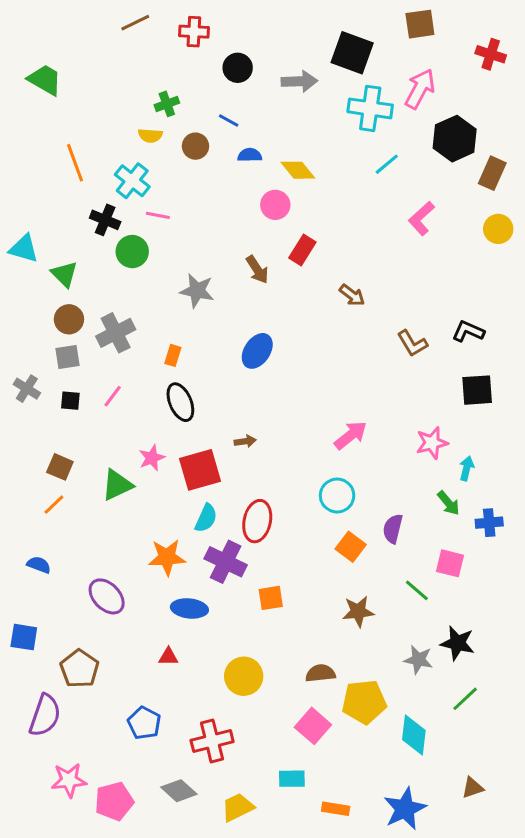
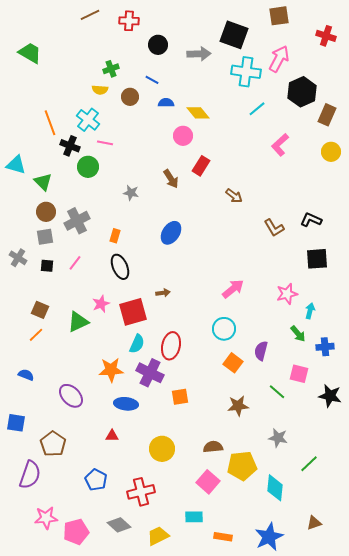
orange line: (75, 163) -> (50, 123), moved
gray star: (197, 291) -> (131, 193), size x0.7
black star: (458, 643) -> (330, 396), moved

